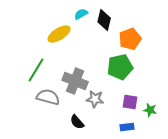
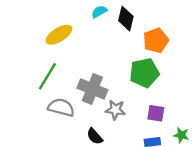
yellow ellipse: (59, 34) -> (59, 35), moved
green star: (150, 110) -> (181, 135), moved

